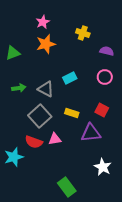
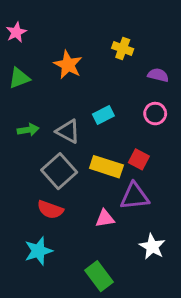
pink star: (43, 22) -> (16, 32), moved
orange star: (46, 44) -> (68, 65), turned -30
red square: (102, 110) -> (139, 159), moved
yellow rectangle: (72, 113) -> (106, 167), size x1.5
pink triangle: (55, 139) -> (105, 218), moved
cyan star: (14, 157) -> (38, 251), moved

